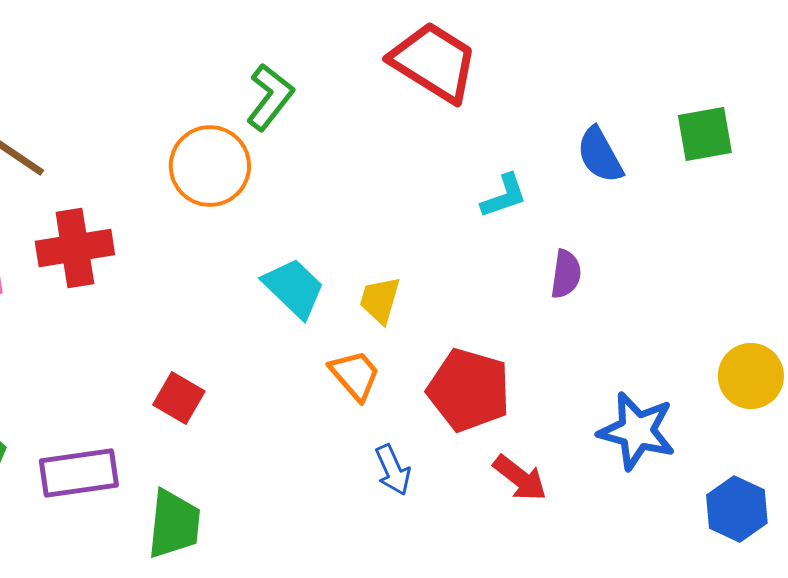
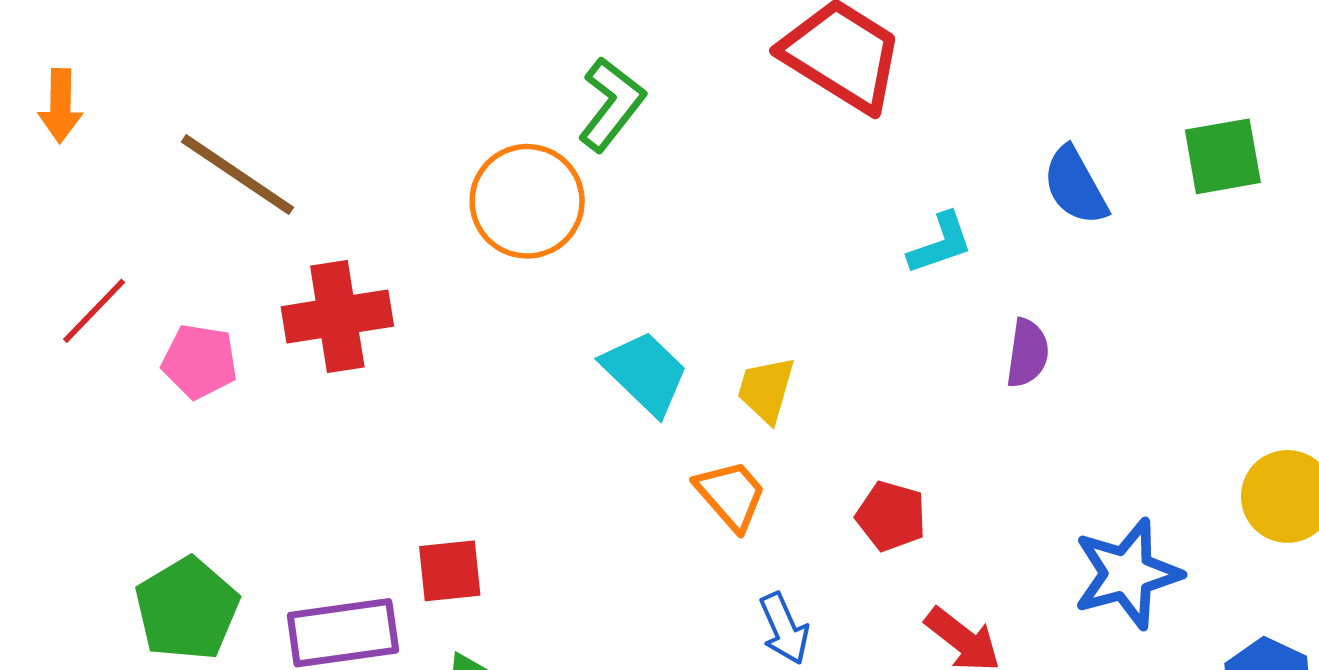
red pentagon: (469, 390) -> (891, 516), size x0.6
red square: (179, 398) -> (450, 571), moved, turned -36
blue star: (637, 431) -> (1127, 574), turned -30

